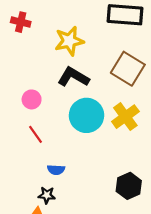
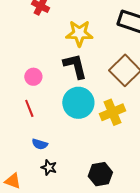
black L-shape: (73, 77) -> (75, 66), turned 32
black star: (47, 195) -> (49, 167), moved

